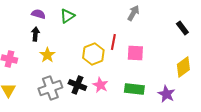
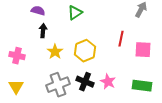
purple semicircle: (38, 14) -> (38, 11), moved
yellow hexagon: (93, 54) -> (85, 51), moved

